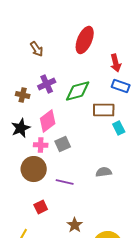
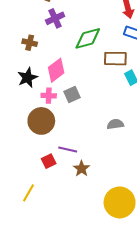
purple cross: (47, 84) -> (55, 18), moved
purple line: (65, 182) -> (68, 150), moved
brown star: (75, 225) -> (81, 169), moved

